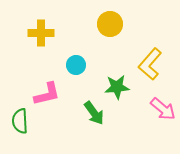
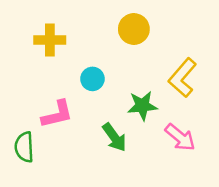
pink arrow: (163, 109) -> (180, 137), moved

